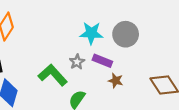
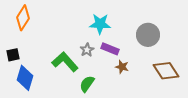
gray circle: (126, 34) -> (148, 35), moved

